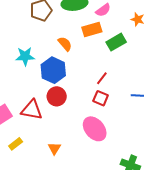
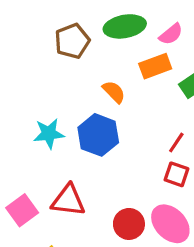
cyan star: (25, 56) -> (49, 134), moved
red circle: (57, 96) -> (129, 224), moved

